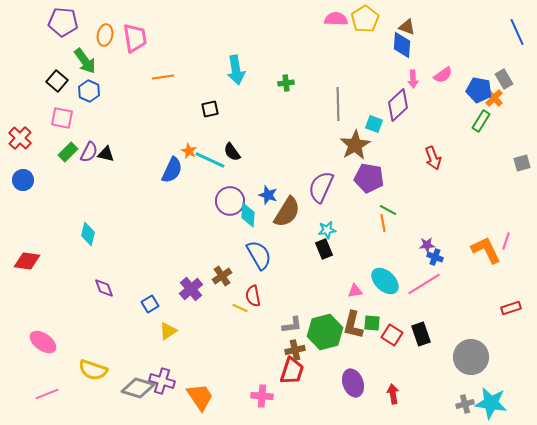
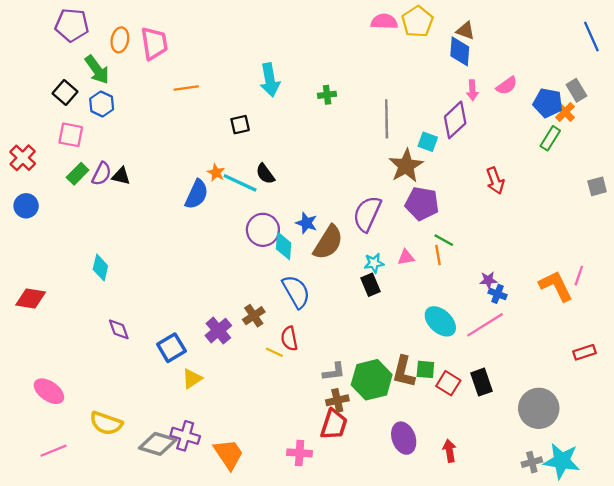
pink triangle: (355, 291) -> (406, 257), moved
blue square: (150, 304) -> (171, 348), size x1.4

